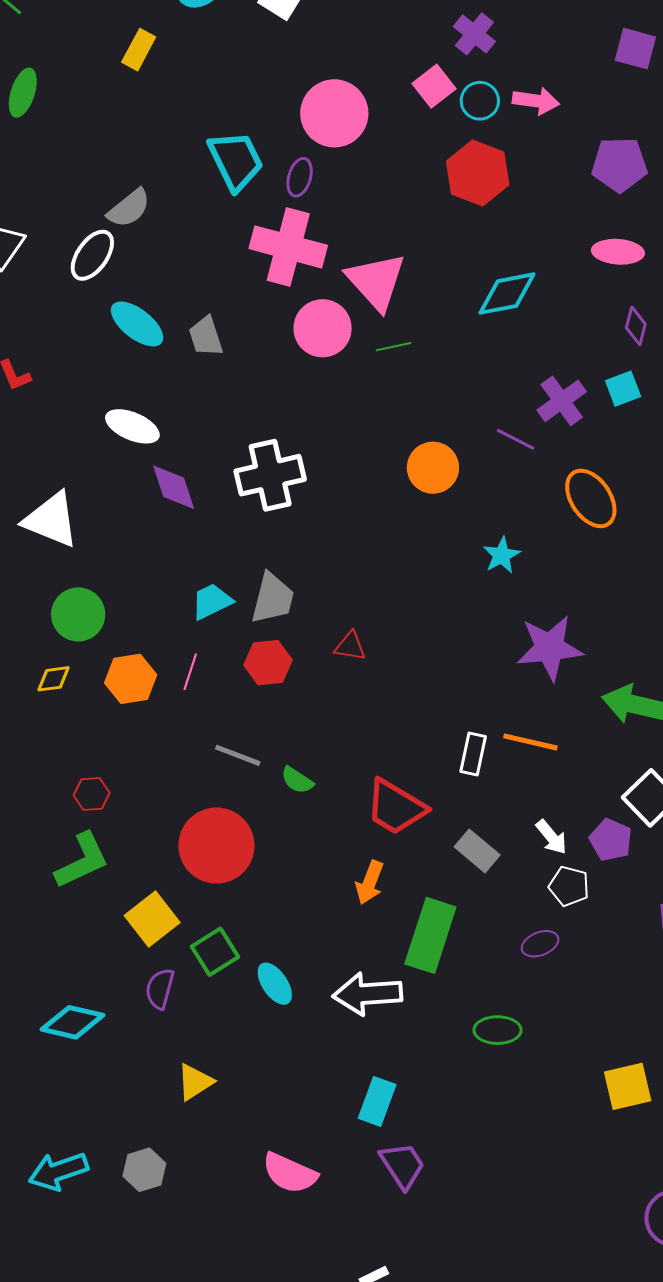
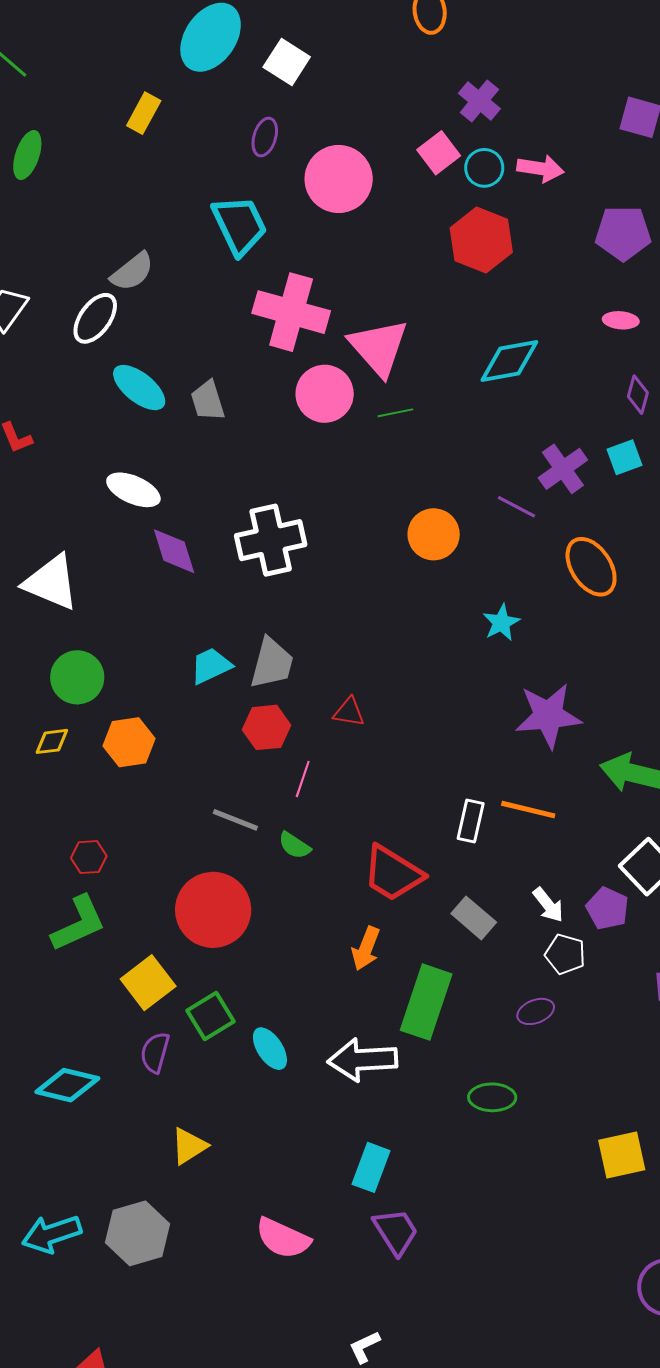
purple ellipse: (300, 177) -> (265, 137), moved
pink ellipse: (618, 252) -> (621, 320), size x0.7
pink line: (190, 672) -> (303, 779), moved
gray hexagon: (144, 1170) -> (138, 1233), size x1.5

